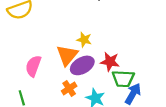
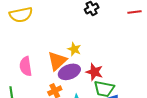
pink semicircle: (33, 66) -> (26, 66), turned -36

